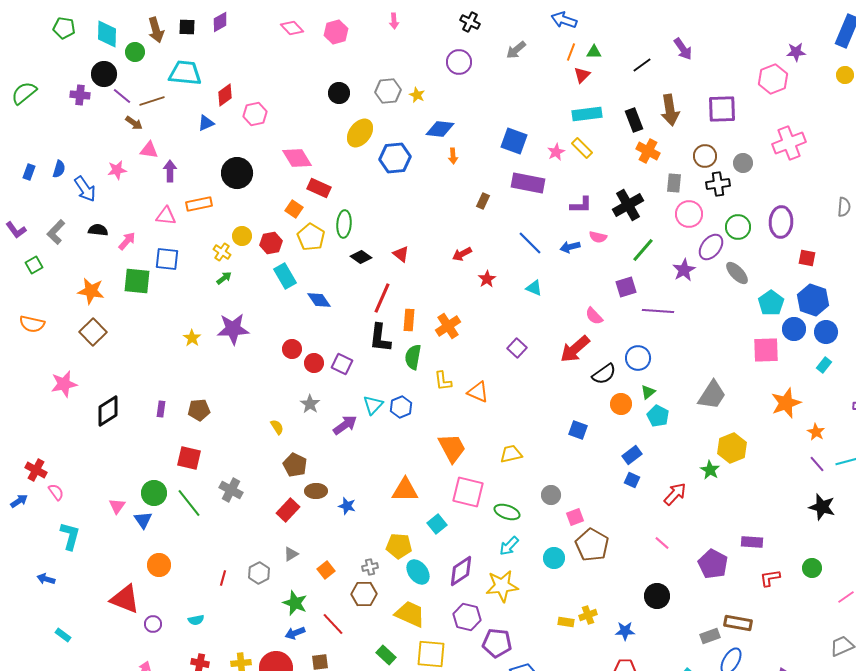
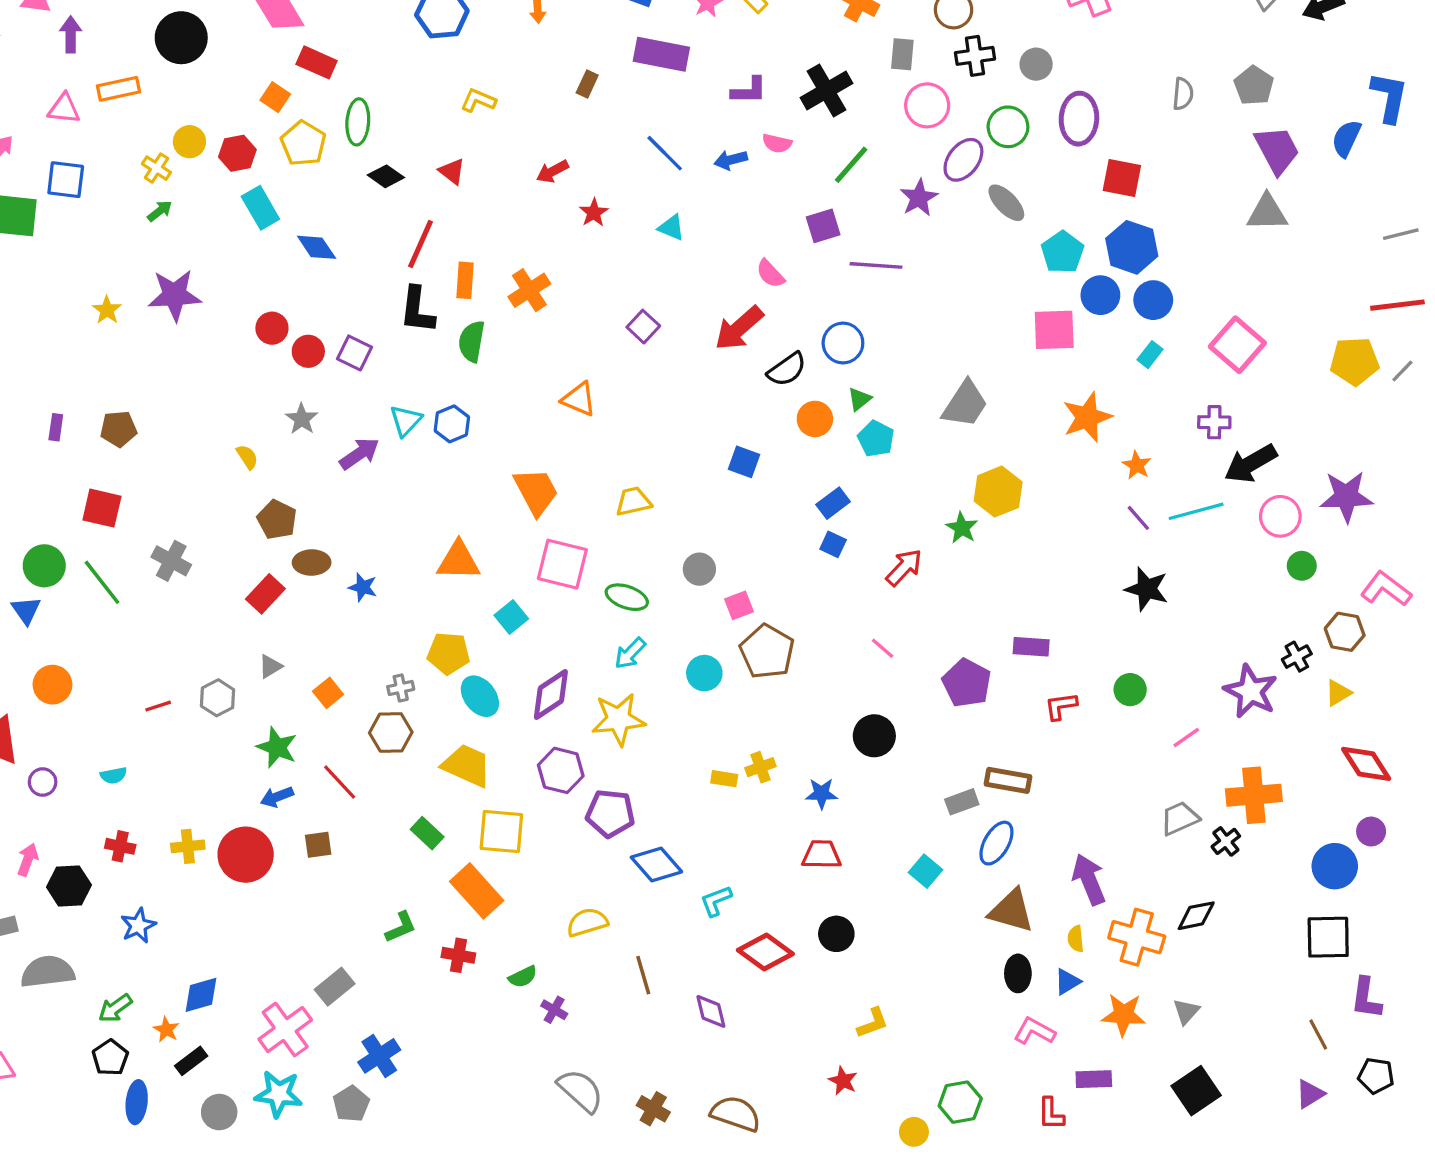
gray circle: (743, 163) -> (1036, 64), moved
red square: (807, 258) -> (1122, 178), size x1.4
yellow L-shape: (443, 381) -> (478, 100), moved, turned 120
red line: (223, 578) -> (158, 706), turned 56

